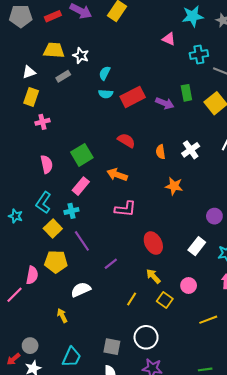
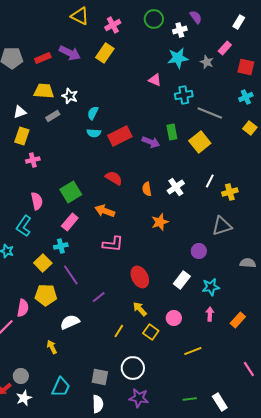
orange star: (174, 186) -> (160, 222), turned -30
cyan L-shape: (44, 203) -> (24, 226), moved

